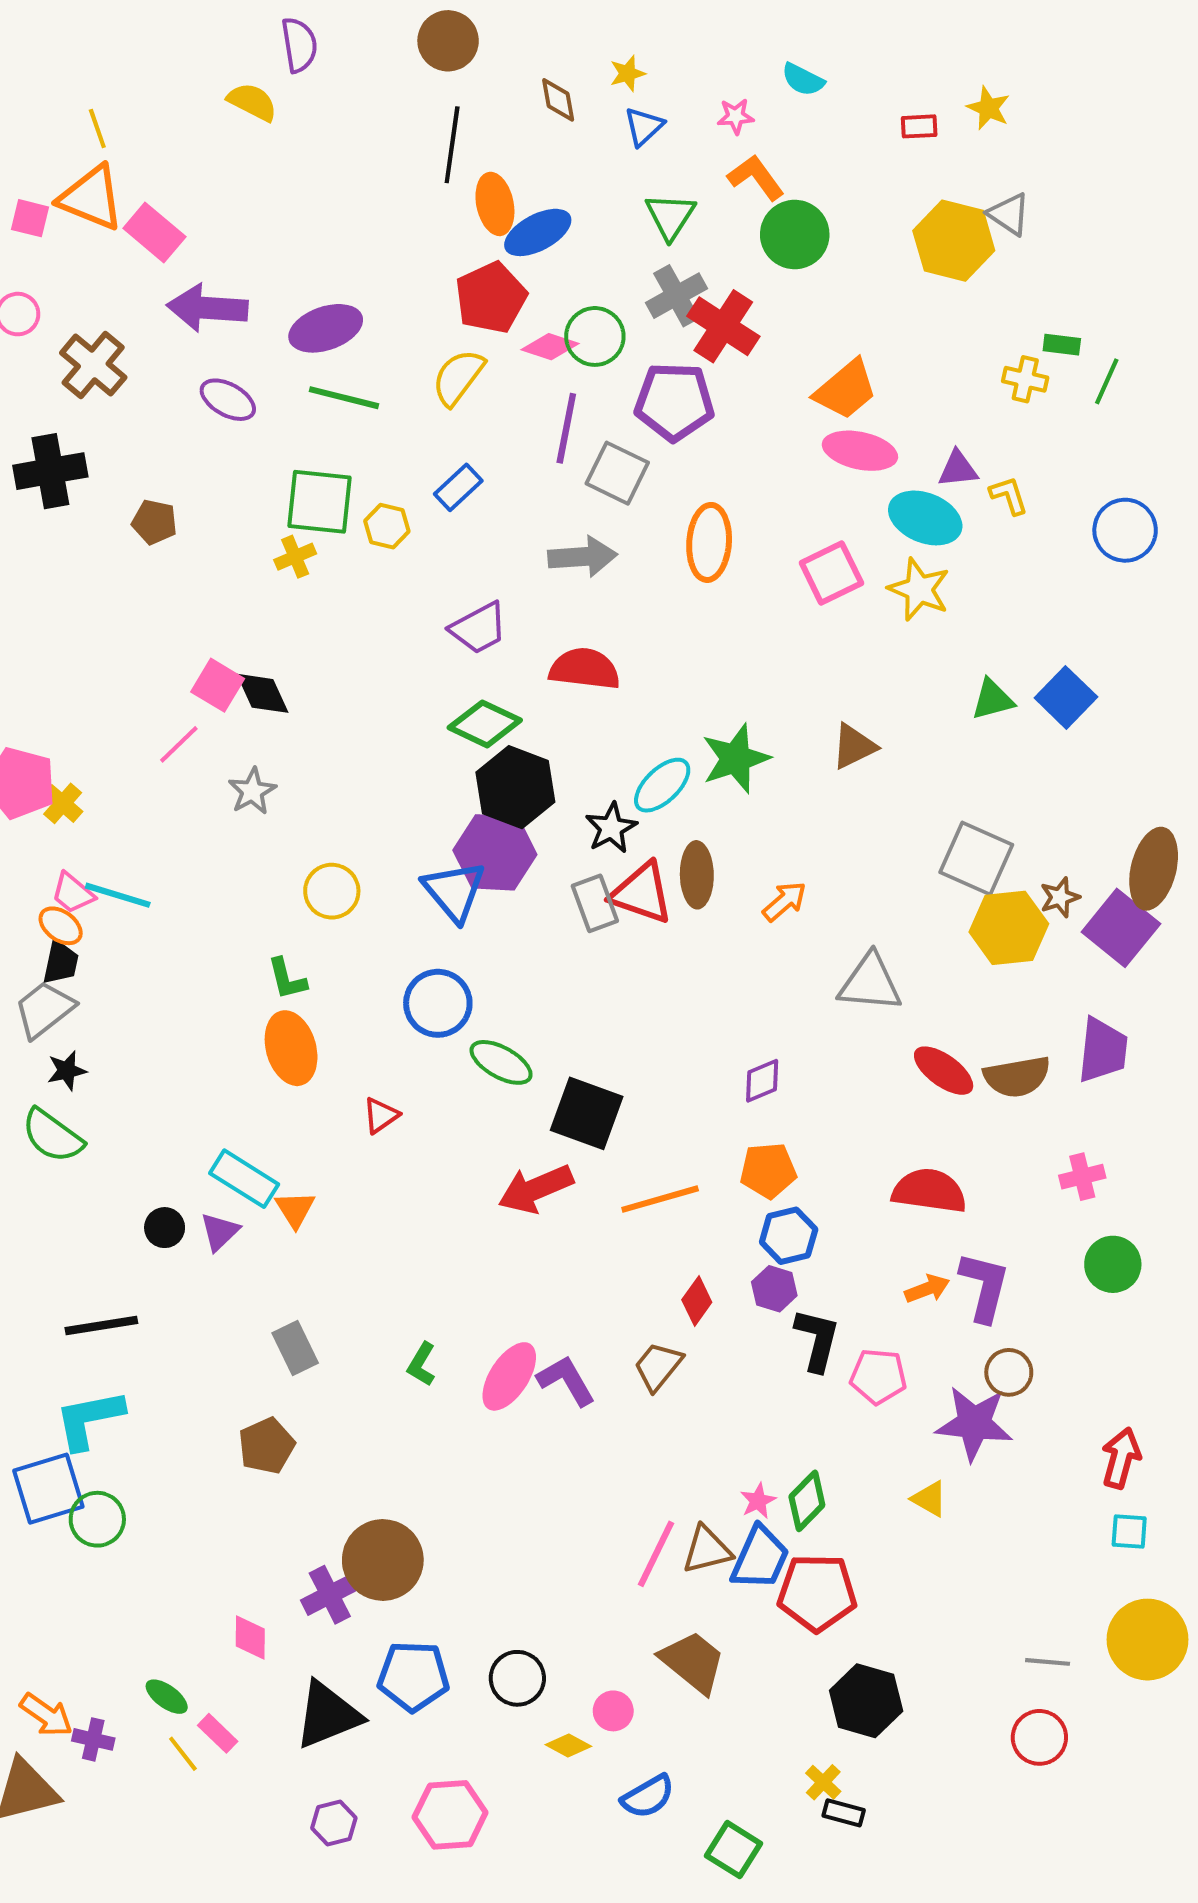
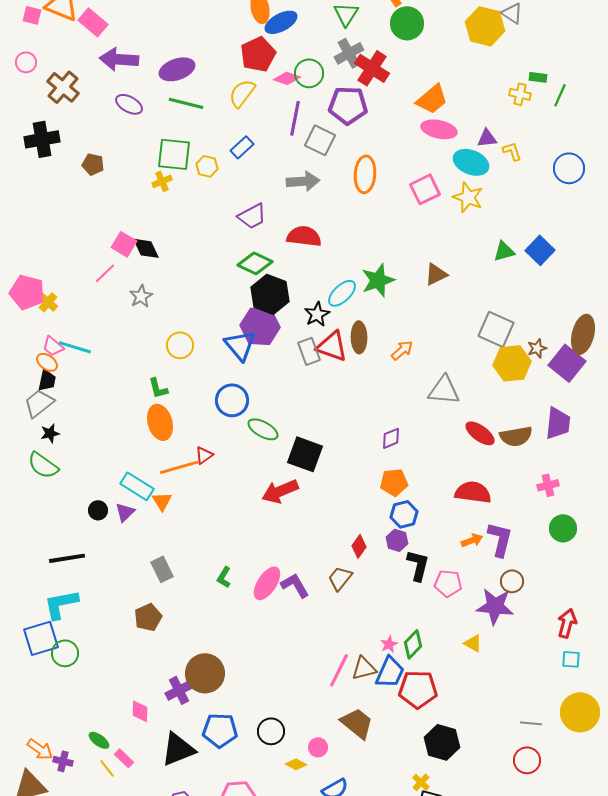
orange line: (660, 1199) -> (179, 467), moved

